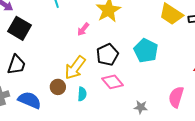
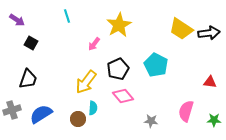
black square: (19, 28) -> (31, 43), size x0.6
brown circle: (58, 87) -> (78, 119), moved
blue semicircle: (30, 100) -> (41, 114), turned -55

